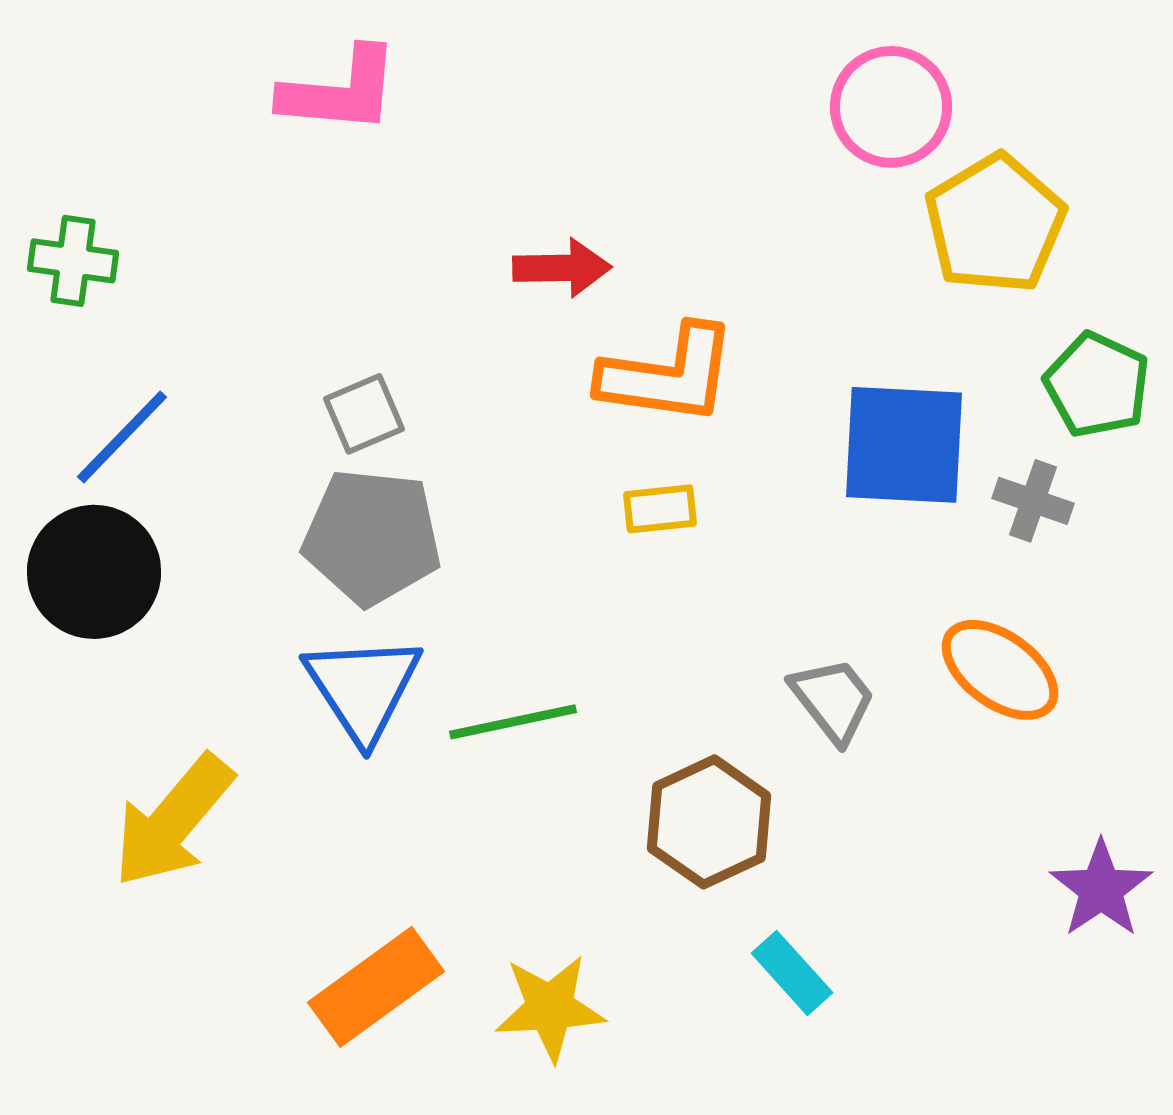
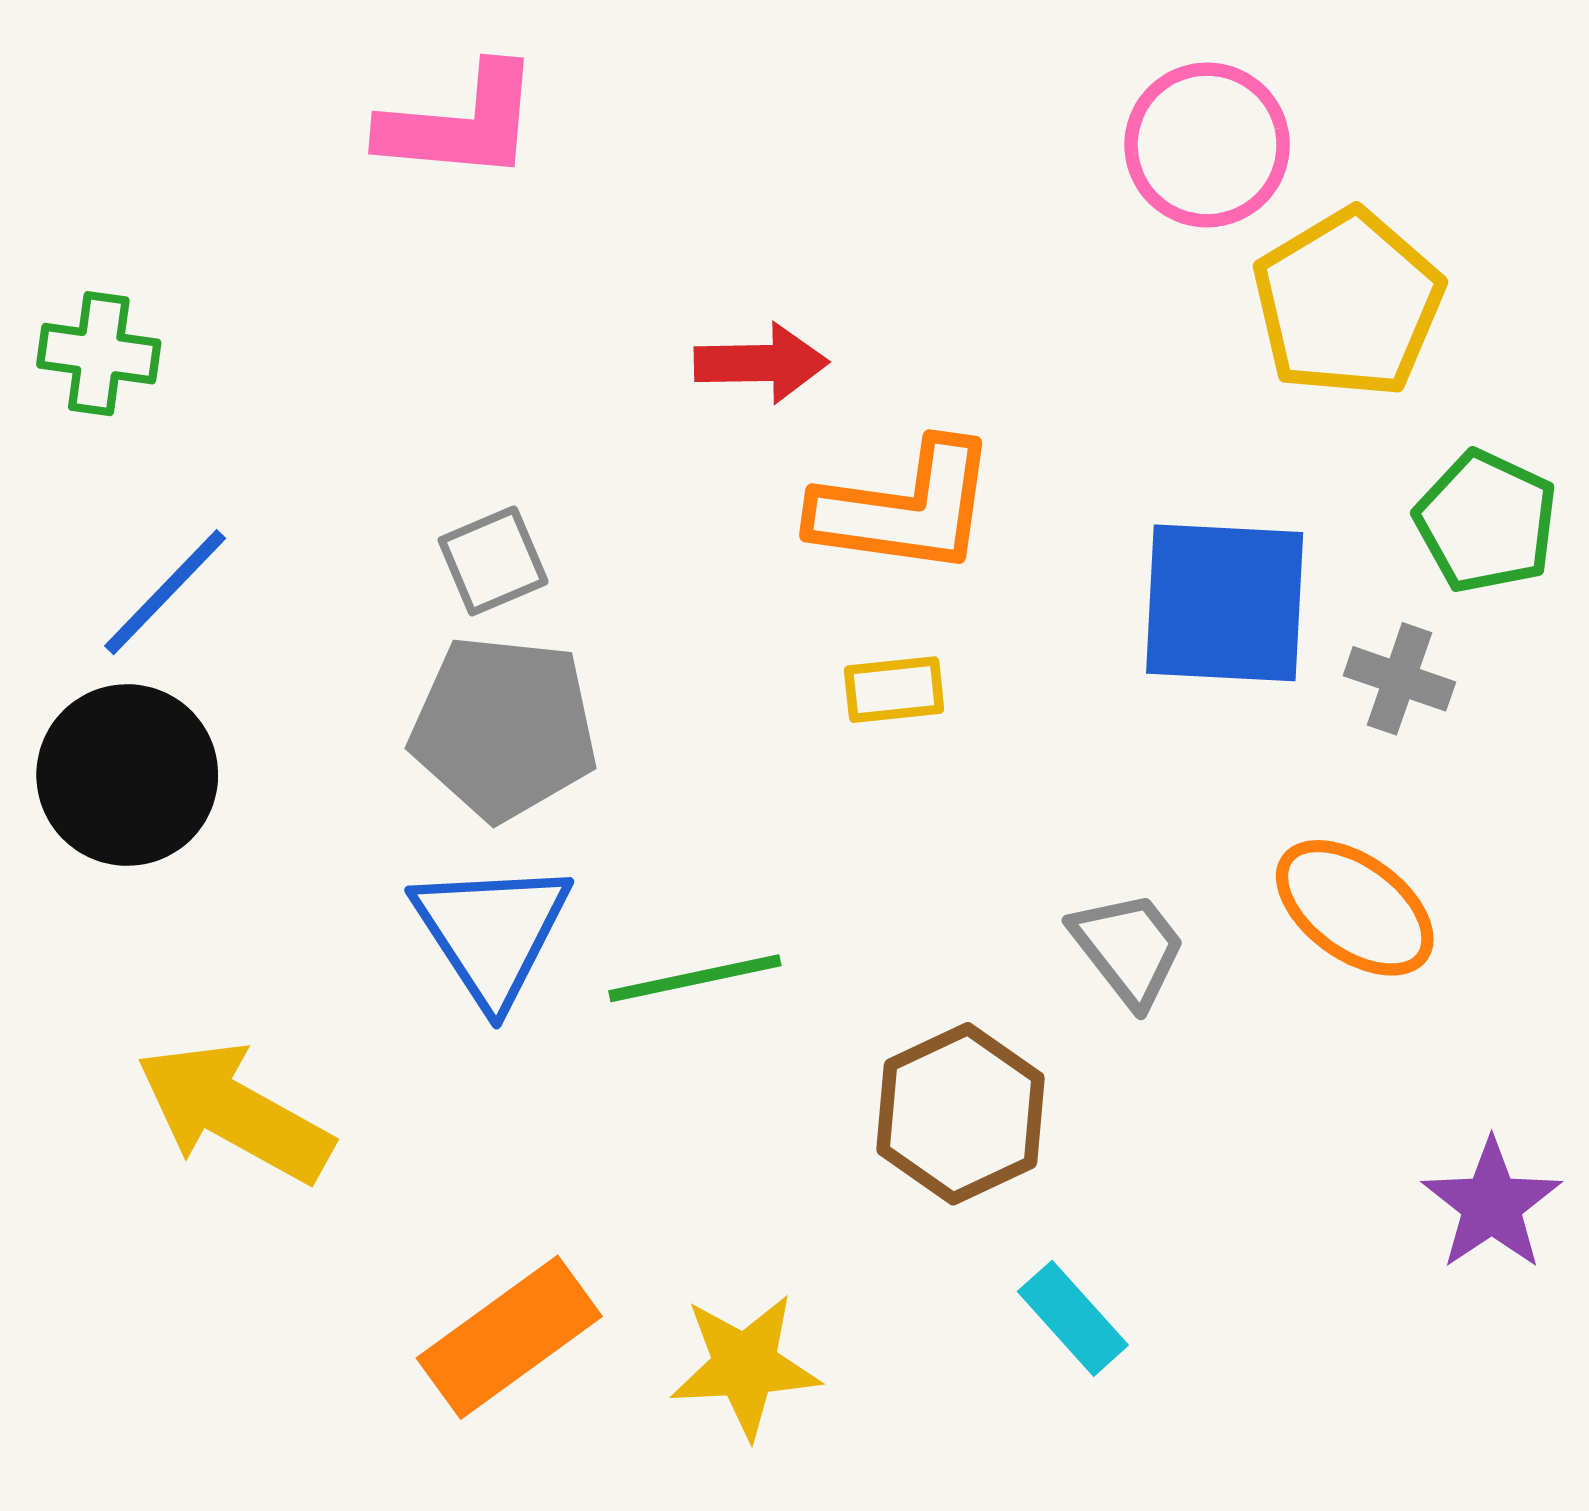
yellow arrow: (173, 821) -> (234, 1112), turned 79

